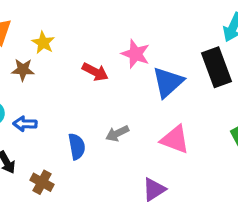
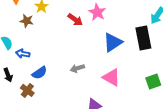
pink star: (136, 54) -> (97, 12), moved
red arrow: (95, 72) -> (75, 20), moved
blue semicircle: (77, 146) -> (40, 73), moved, turned 56

